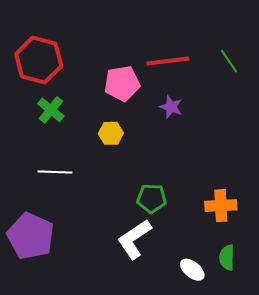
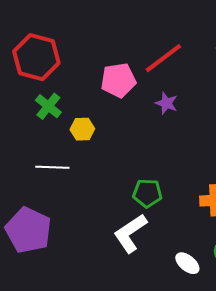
red line: (168, 61) -> (163, 58), turned -30
yellow hexagon: (111, 133) -> (82, 129), moved

